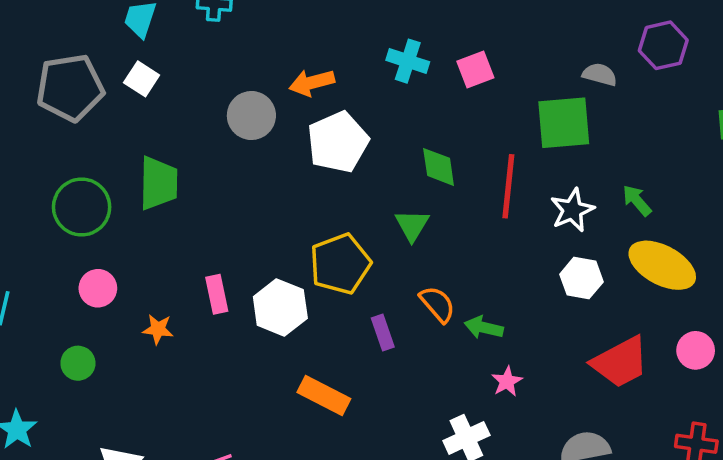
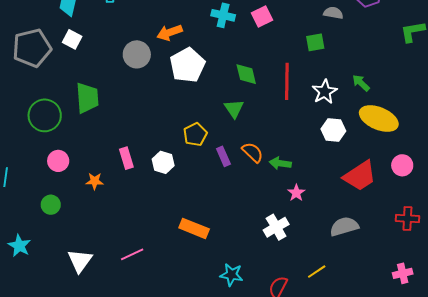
green square: (564, 123) -> (315, 42), size x0.6
yellow pentagon: (340, 264) -> (195, 134), size x0.7
white hexagon: (280, 307) -> (163, 162), size x0.7
purple rectangle: (383, 333) -> (223, 156), moved
orange rectangle: (324, 396) -> (194, 228), moved

